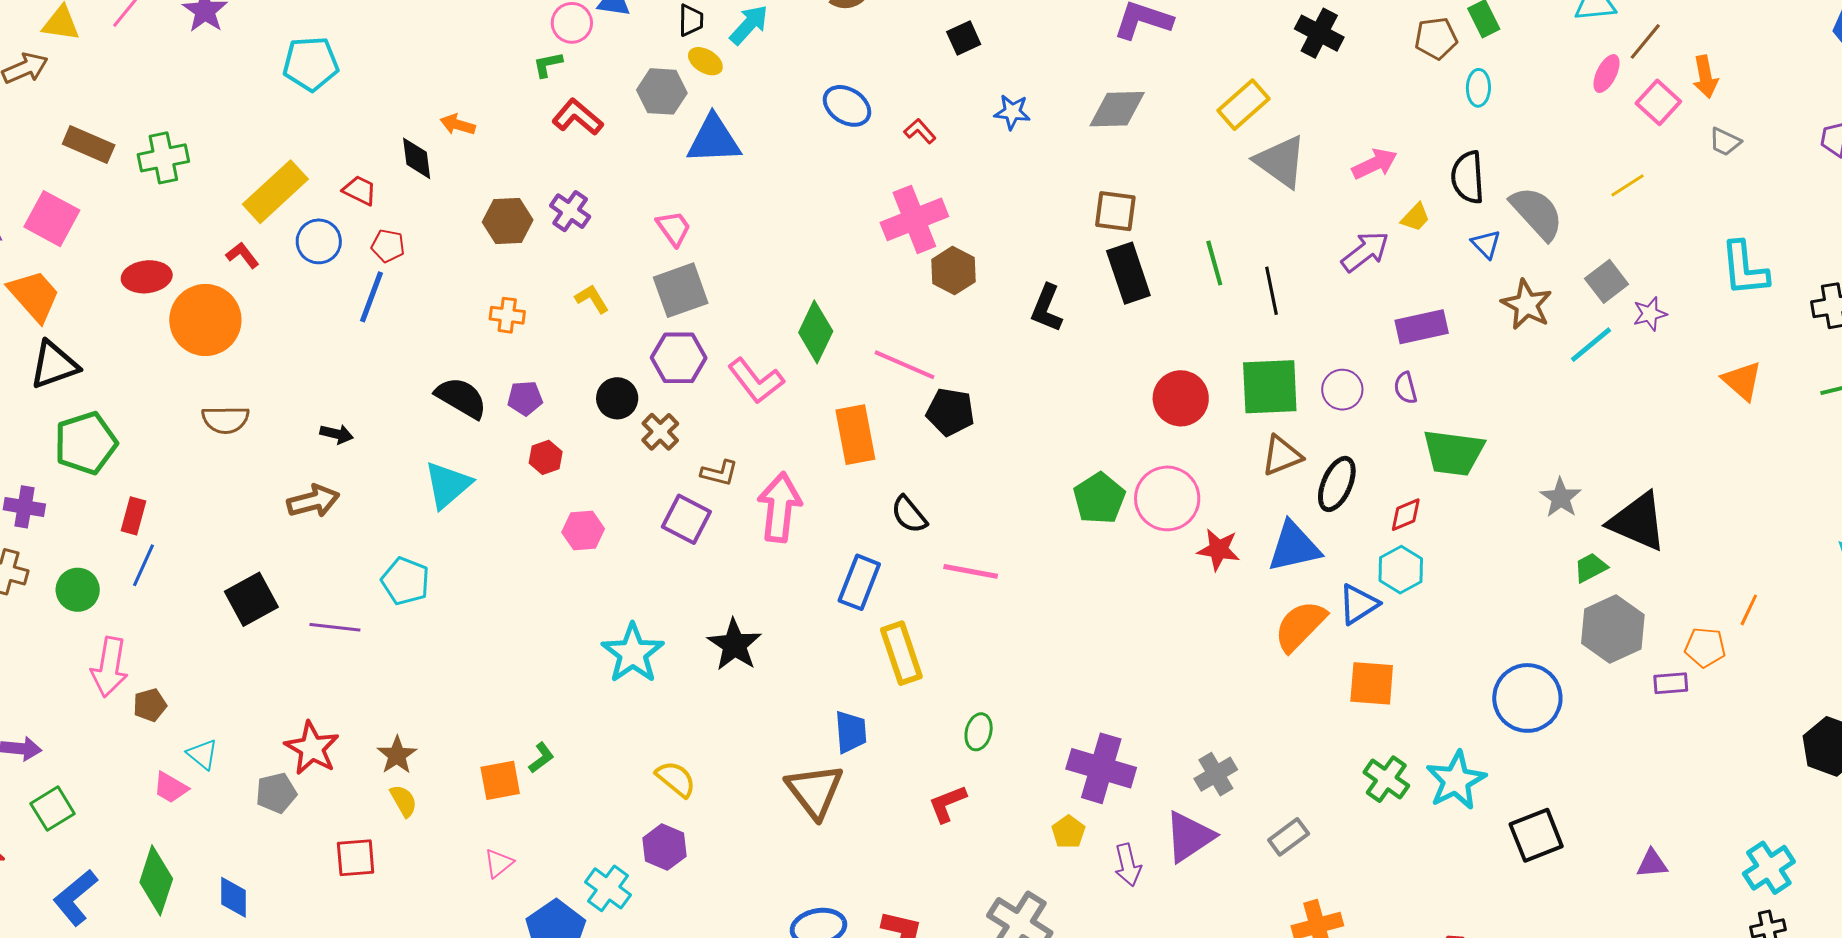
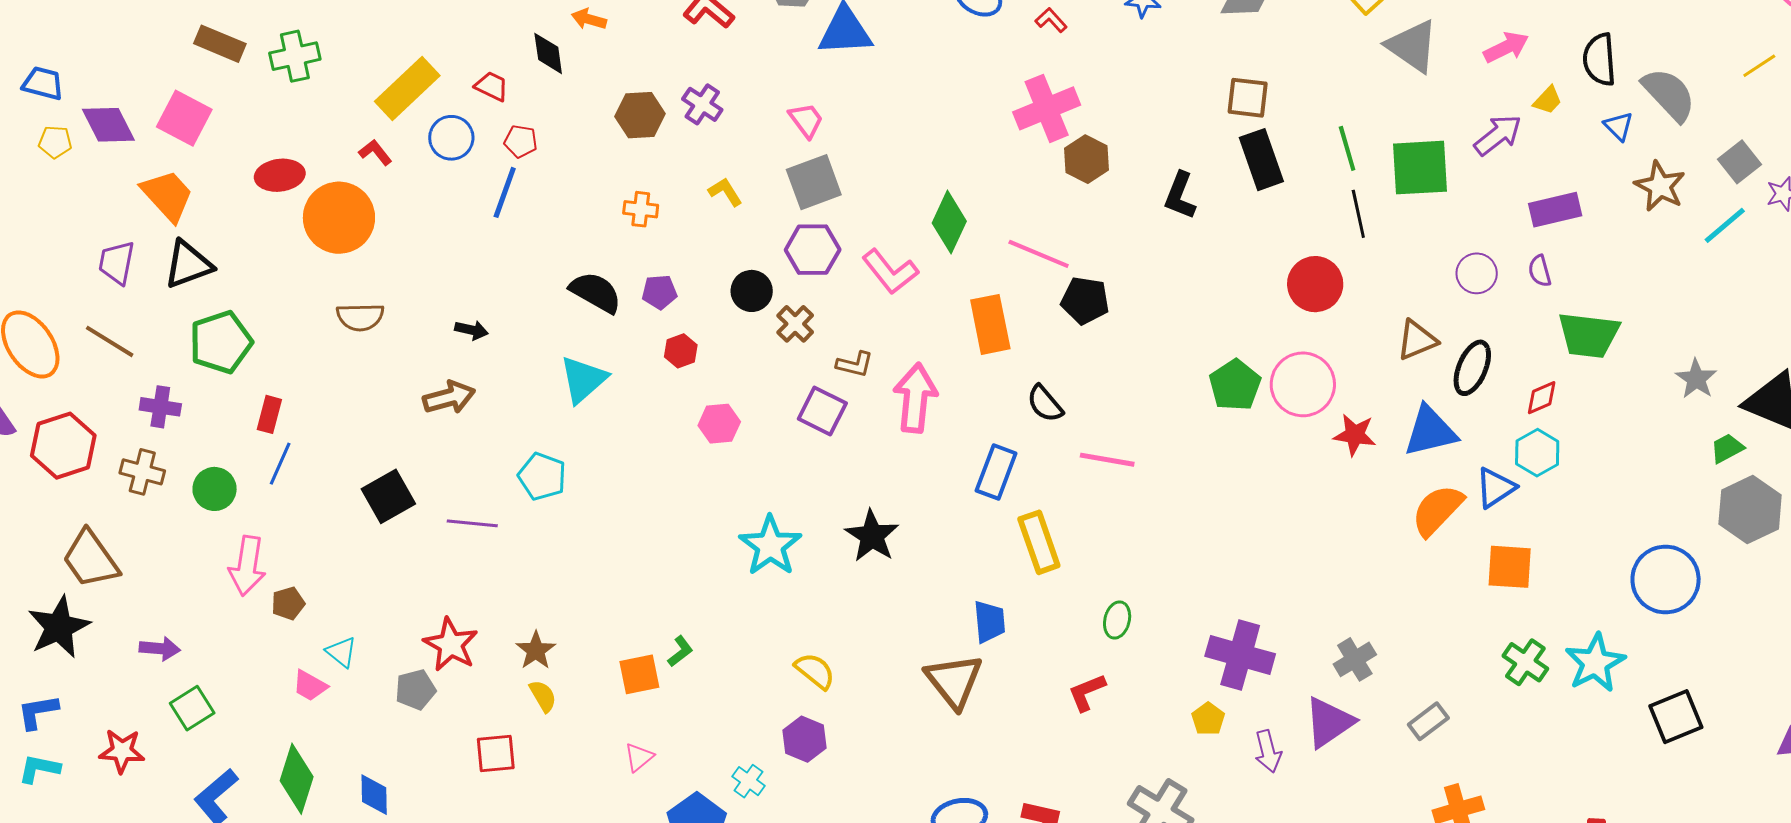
black line: (1272, 291) -> (1358, 214), moved
green square: (1270, 387) -> (1420, 168), moved
cyan cross: (608, 888) -> (748, 781), size x0.7

